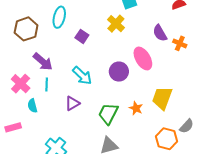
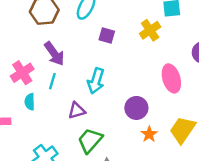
purple square: (82, 36) -> (107, 35), turned -32
purple circle: (119, 72) -> (136, 108), moved
cyan arrow: (82, 76) -> (96, 81), turned 50
green trapezoid: (108, 114) -> (90, 140), moved

